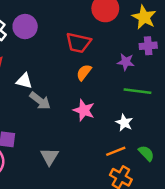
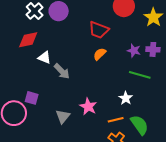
purple cross: (148, 46) -> (153, 49), moved
white triangle: (24, 81) -> (44, 57), moved
pink star: (84, 110) -> (88, 107), moved
green semicircle: (146, 153) -> (139, 125), size x1.5

